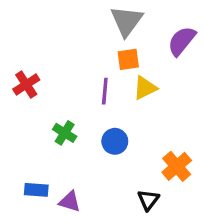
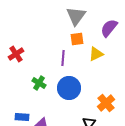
yellow triangle: (145, 88) -> (96, 54), moved
blue circle: (115, 141) -> (69, 88), size x1.5

